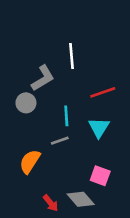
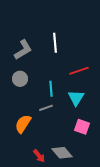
gray L-shape: (43, 78) -> (23, 50), moved
pink square: (100, 176) -> (82, 127), moved

